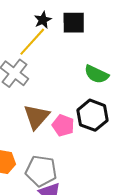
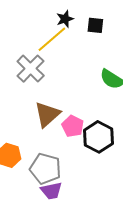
black square: (74, 23) -> (95, 25), size x0.7
black hexagon: (92, 115) -> (98, 137), moved

